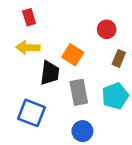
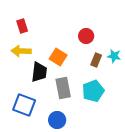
blue circle: (82, 131) -> (57, 120), moved

